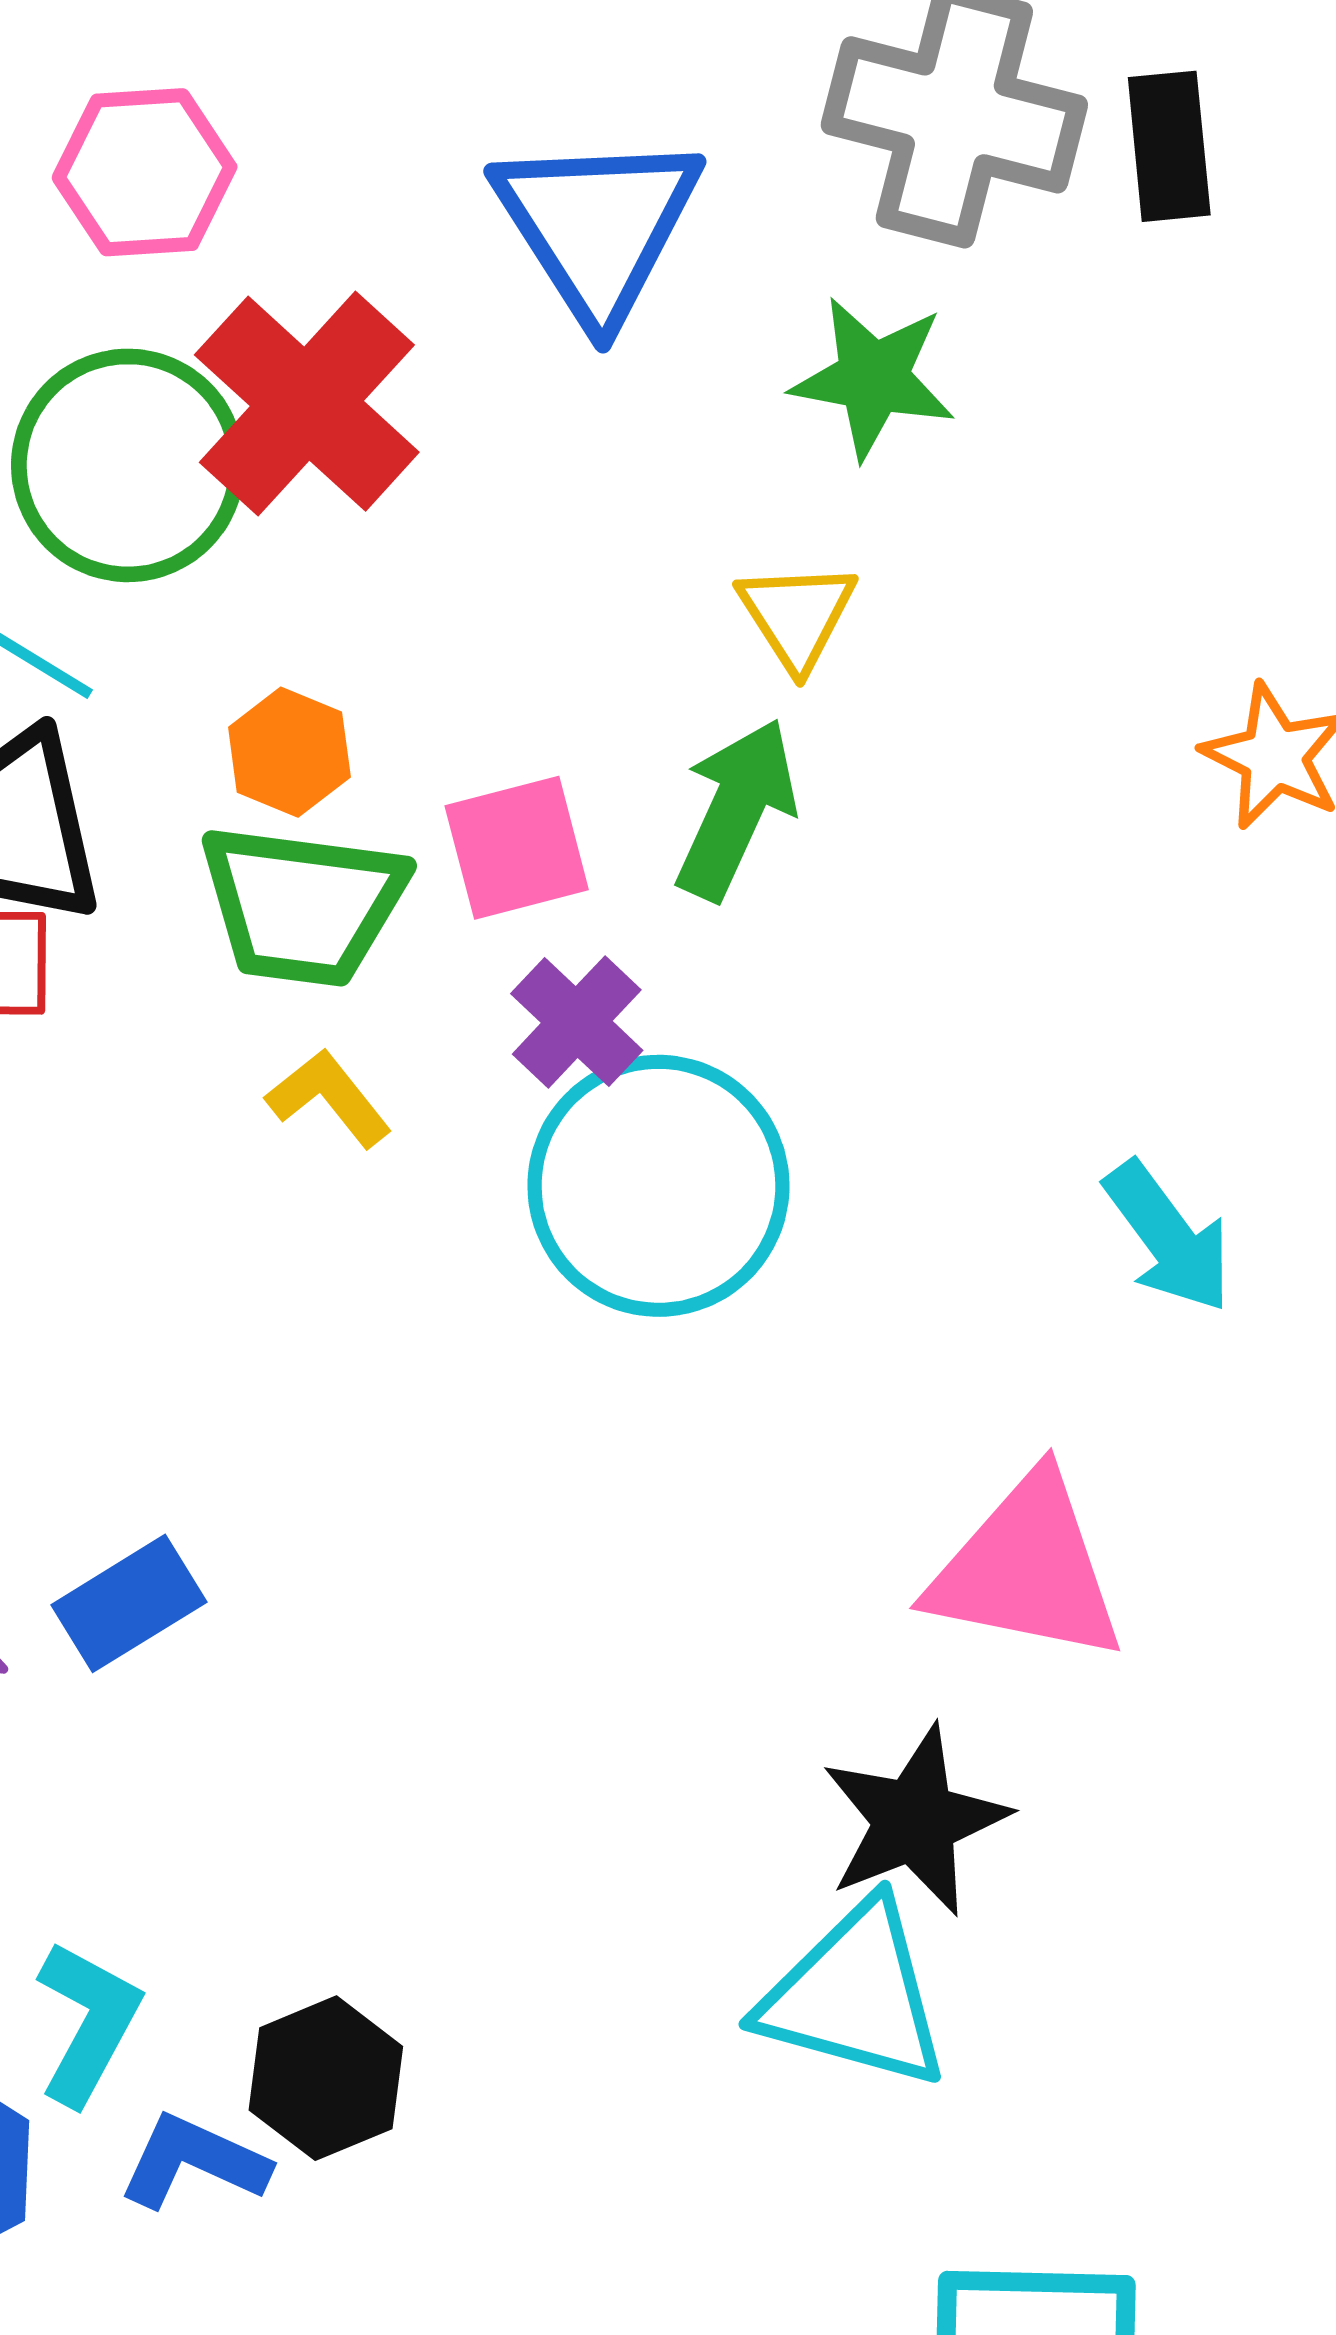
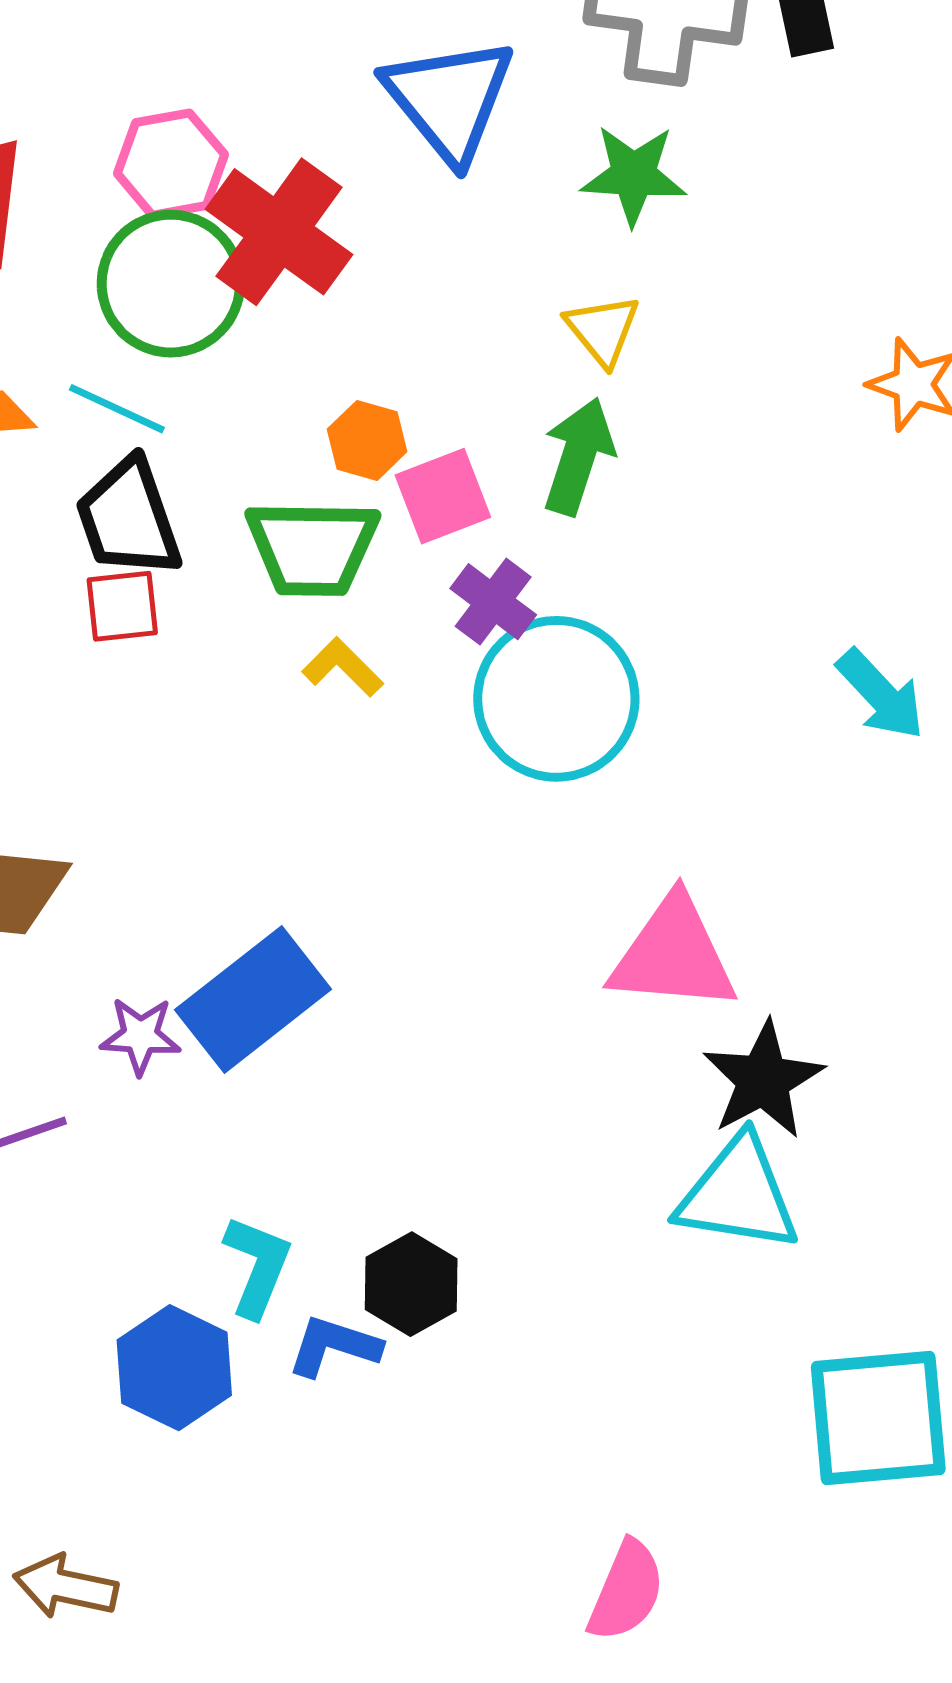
pink hexagon: (145, 172) -> (171, 164), moved
orange hexagon: (289, 752) -> (367, 440), moved
pink triangle: (1027, 1569) -> (673, 955), moved
blue rectangle: (129, 1603) -> (253, 1000), size x1.6

